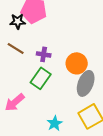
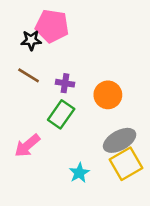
gray ellipse: (86, 83) -> (120, 140), moved, turned 40

